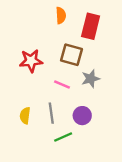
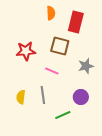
gray star: (91, 79) -> (86, 66), moved
purple circle: (82, 116) -> (81, 97), moved
green line: (63, 137) -> (63, 115), moved

